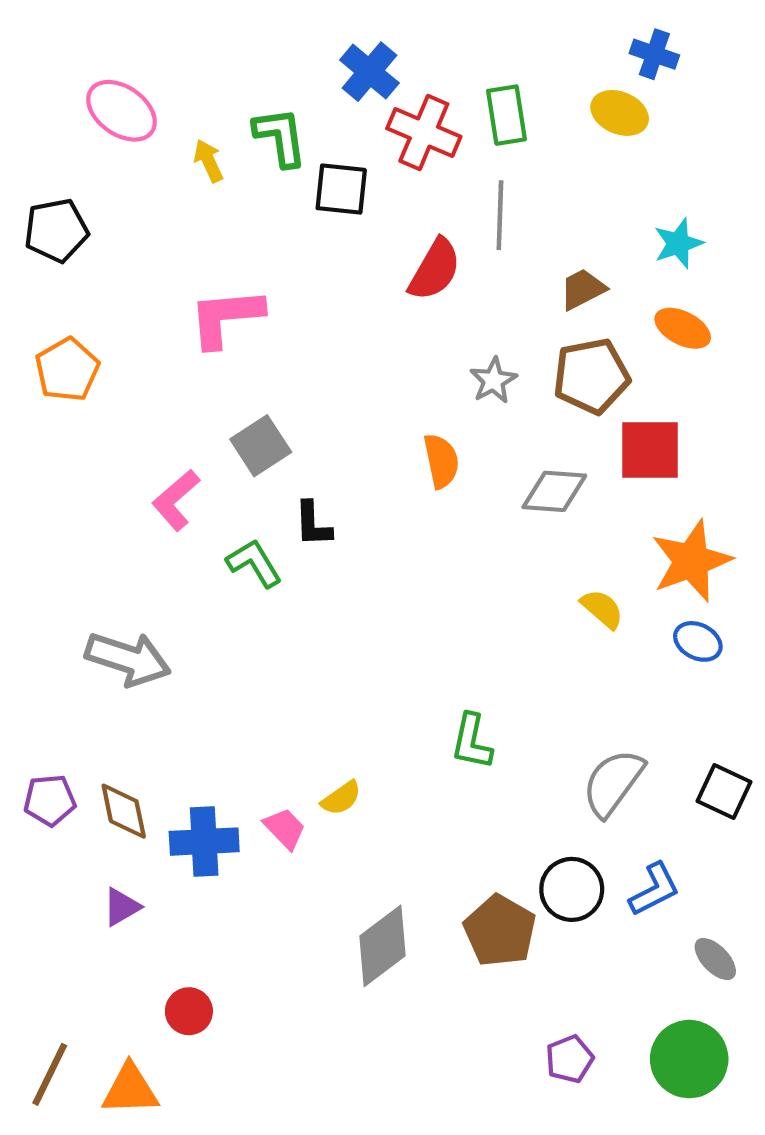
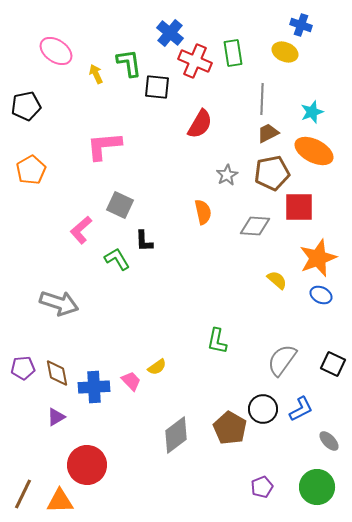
gray line: (500, 215) -> (262, 99), moved
orange ellipse: (683, 328) -> (314, 151), size x1.5
gray square: (261, 446) -> (120, 205), turned -32
red circle: (189, 1011) -> (87, 465), size x1.8

